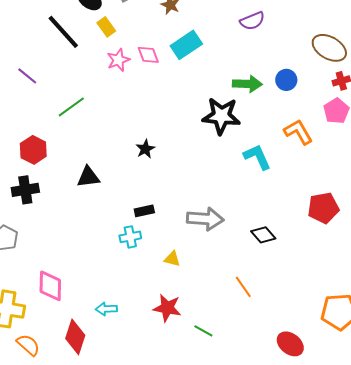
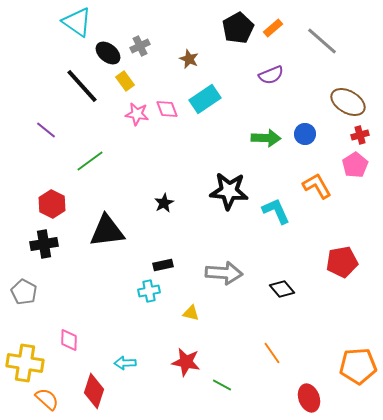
pink star: (118, 60) -> (137, 114), turned 30
black star: (221, 116) -> (229, 191), moved
black triangle: (88, 177) -> (107, 231), size x1.5
pink diamond: (50, 286) -> (69, 340), size x0.7
orange line: (243, 287) -> (272, 353), moved
red ellipse: (290, 344) -> (309, 398), turned 32

